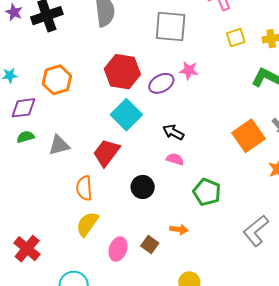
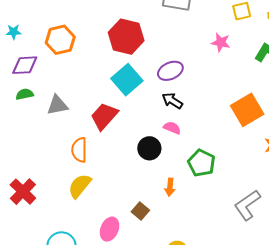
pink star: (189, 70) -> (221, 42), moved
purple ellipse: (161, 83) -> (170, 71), moved
black circle: (143, 187) -> (149, 148), moved
orange arrow: (179, 229) -> (170, 187), moved, turned 84
red cross: (27, 249) -> (23, 192), moved
pink ellipse: (118, 249) -> (109, 229), moved

